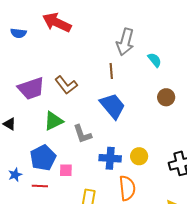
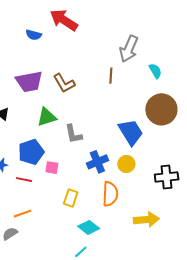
blue semicircle: (18, 33) -> (34, 35), moved
brown circle: (166, 97) -> (161, 109), size x1.8
blue trapezoid: (113, 106) -> (131, 132), moved
blue cross: (110, 158) -> (97, 162), turned -35

